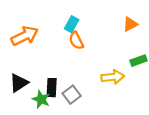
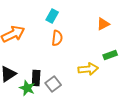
cyan rectangle: (72, 24) -> (52, 16), moved
orange semicircle: (76, 41) -> (57, 38), turned -147

